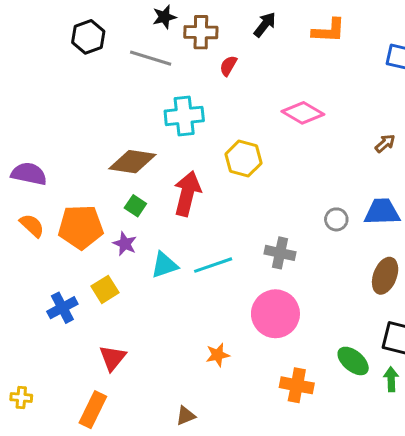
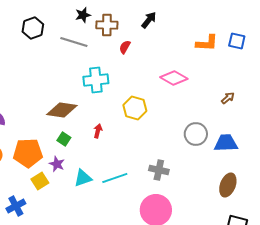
orange L-shape: (329, 31) -> (207, 43), moved
red arrow: (187, 194) -> (98, 131), size x0.5
gray circle: (336, 219) -> (196, 134), moved, size x1.5
yellow square: (105, 289) -> (40, 181), moved

